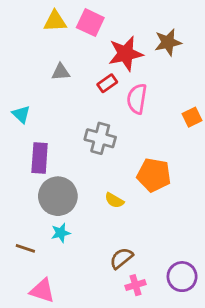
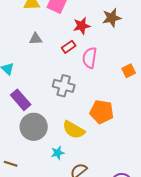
red star: (126, 54) -> (82, 26), size x0.7
purple rectangle: (40, 158) -> (21, 100), turned -45
yellow semicircle: (114, 200) -> (74, 130), size x1.6
cyan star: (61, 233) -> (58, 153), moved

